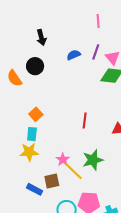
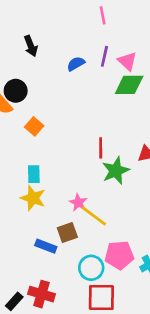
black circle: (35, 66) -> (16, 91), moved
orange square: (36, 114) -> (34, 126), moved
yellow star: (29, 152) -> (33, 198), turned 30
green star: (93, 160) -> (116, 171), moved

